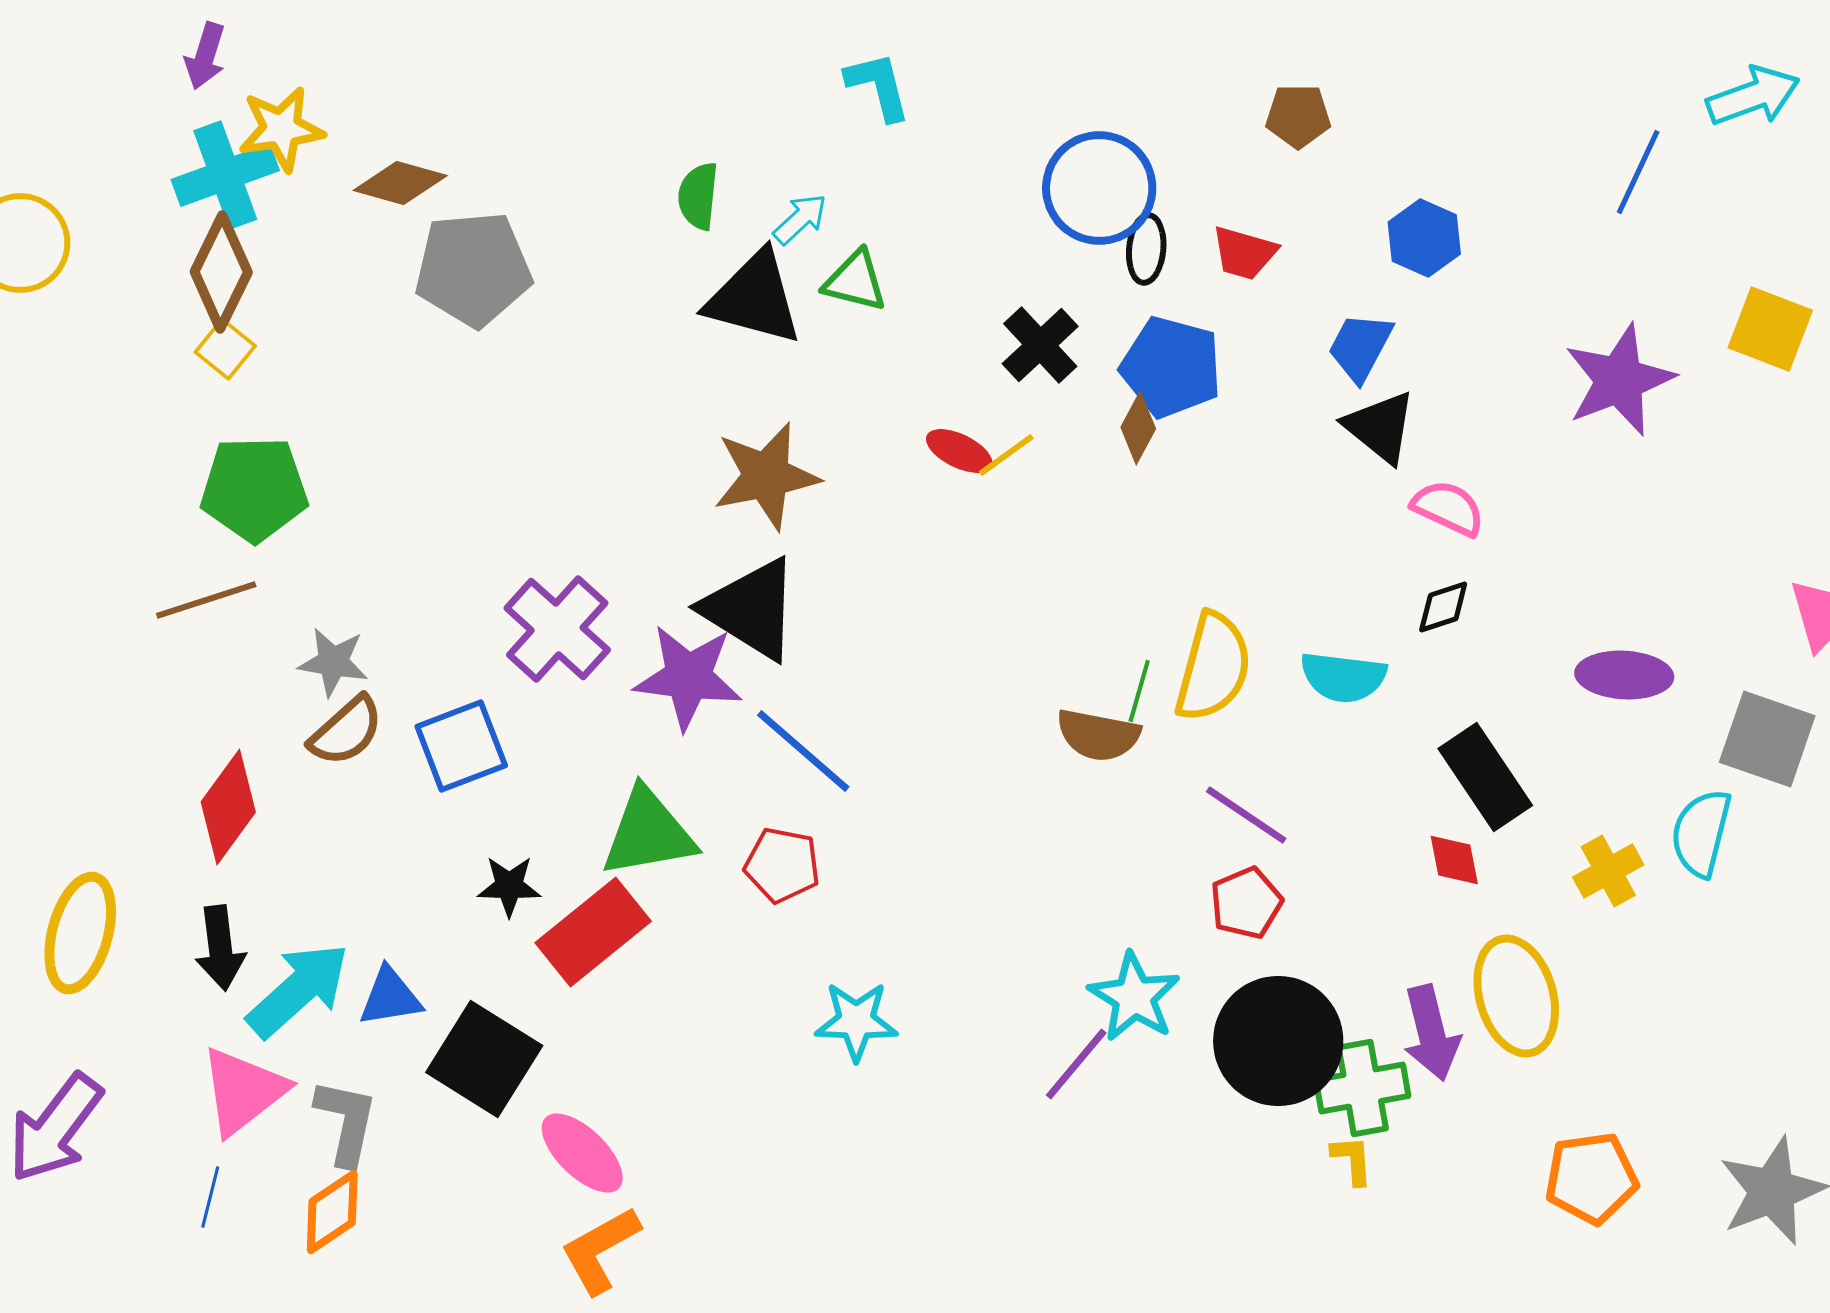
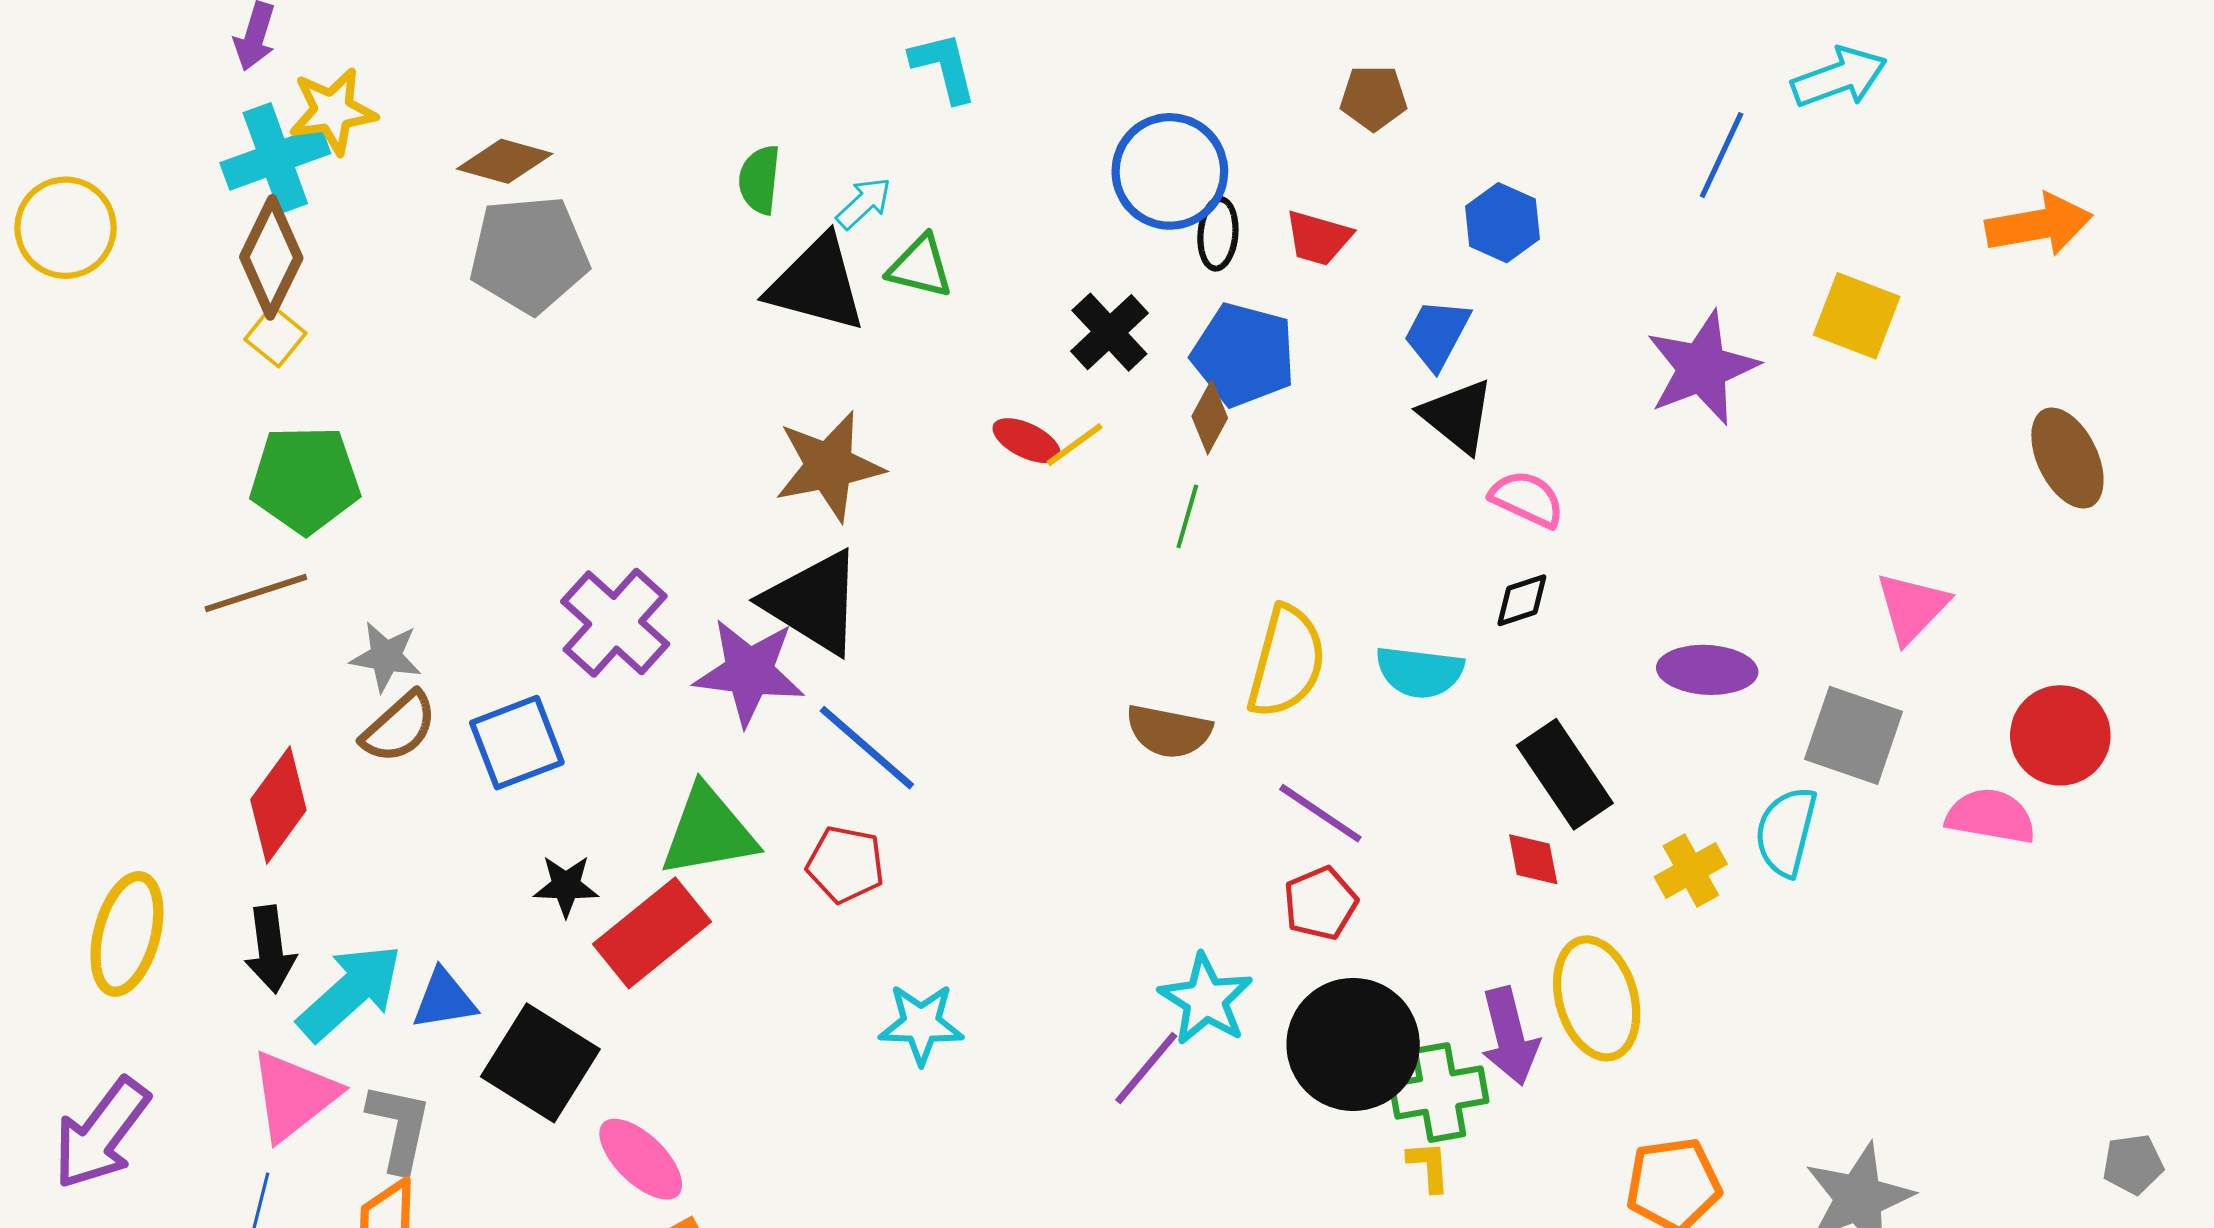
brown diamond: (400, 183) -> (505, 161), moved
green line: (1139, 691) -> (1187, 516), moved

